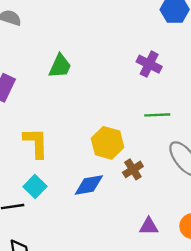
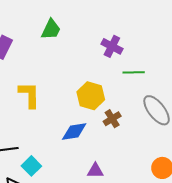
purple cross: (149, 64) -> (112, 46), moved
cyan square: (35, 186) -> (31, 166), moved
purple triangle: (149, 226) -> (95, 171), moved

